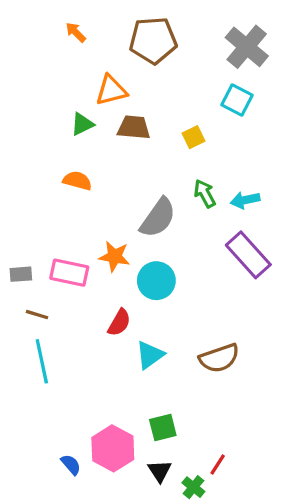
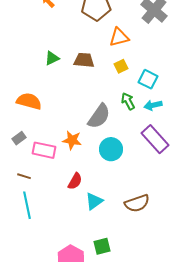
orange triangle: (111, 90) -> (119, 37), moved
cyan square: (237, 100) -> (148, 79), moved
orange semicircle: (77, 181) -> (29, 101), moved, size x1.4
gray rectangle: (21, 274) -> (19, 138), moved, turned -32
cyan circle: (156, 281) -> (111, 149), moved

